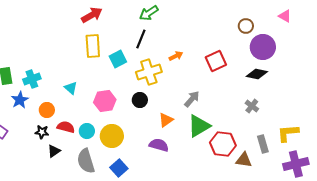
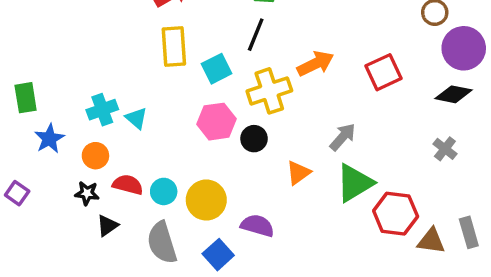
orange arrow: (176, 56) -> (315, 64), size x1.5
cyan cross: (32, 79) -> (102, 110), moved
pink hexagon: (105, 101) -> (217, 122), moved
gray rectangle: (263, 144) -> (469, 232), moved
purple semicircle: (159, 145) -> (257, 226), moved

